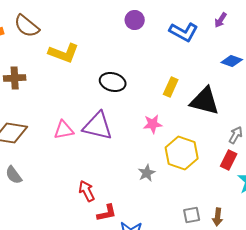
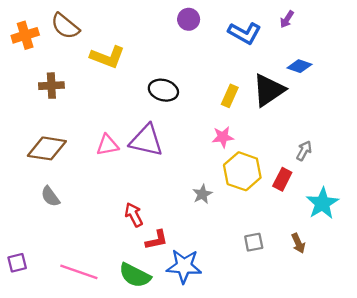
black triangle: (205, 101) -> (269, 90), moved, turned -48
pink star: (153, 124) -> (223, 137), moved
red rectangle: (229, 160) -> (282, 179), moved
brown arrow: (218, 217) -> (298, 243), moved, turned -30

